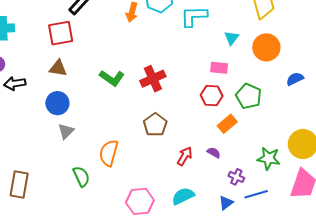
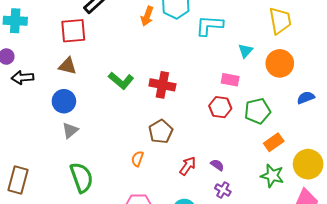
red cross: (153, 79) -> (162, 85), turned 30
green pentagon: (249, 96) -> (258, 111), turned 30
orange rectangle: (227, 124) -> (274, 142), moved
orange semicircle: (109, 153) -> (137, 159), moved, size x0.6
green semicircle: (81, 177) -> (82, 177), size x1.4
purple cross: (236, 177) -> (223, 190), moved

